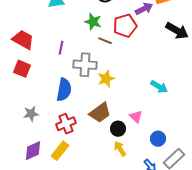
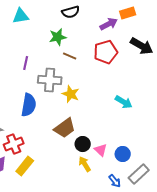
green star: (93, 22) -> (58, 37), turned -30
red pentagon: (125, 26) -> (106, 52), moved
yellow star: (106, 79) -> (71, 94), turned -30
pink triangle: (136, 117) -> (101, 150), moved
red cross: (66, 124) -> (14, 144), moved

